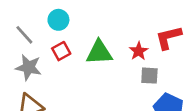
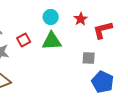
cyan circle: (58, 20) -> (51, 17), moved
red star: (139, 51) -> (81, 19), moved

